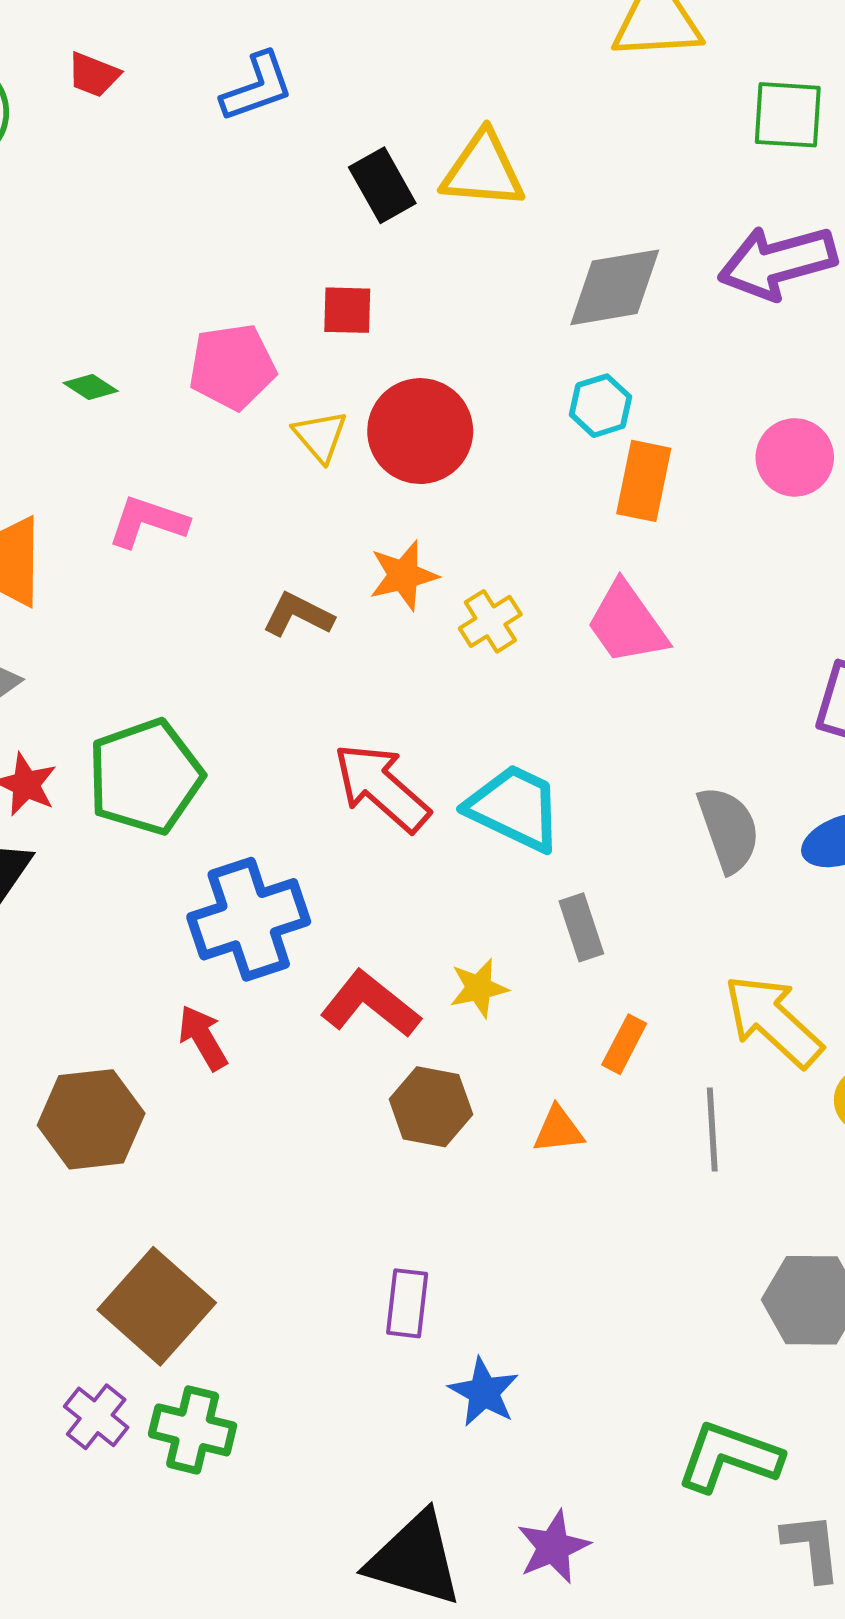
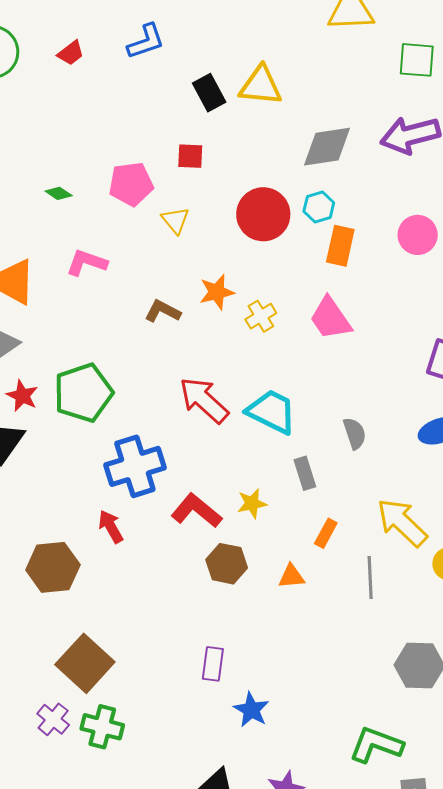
red trapezoid: (94, 75) -> (71, 53), moved, turned -60
red circle: (420, 431) -> (263, 214), moved
gray semicircle: (729, 829) -> (355, 433), moved, size x0.7

